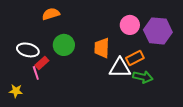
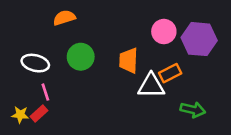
red rectangle: (42, 63) -> (39, 113), moved
green arrow: (143, 77) -> (193, 110), moved

